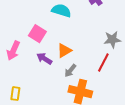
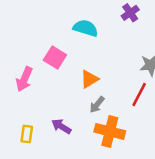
purple arrow: (44, 59) -> (61, 126), moved

